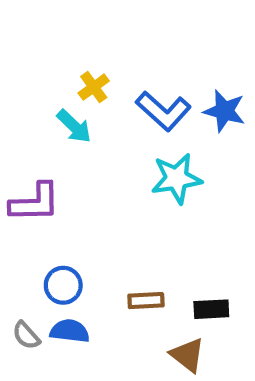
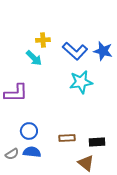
yellow cross: (94, 87) -> (43, 40), turned 32
gray semicircle: (26, 335) -> (12, 154), turned -80

